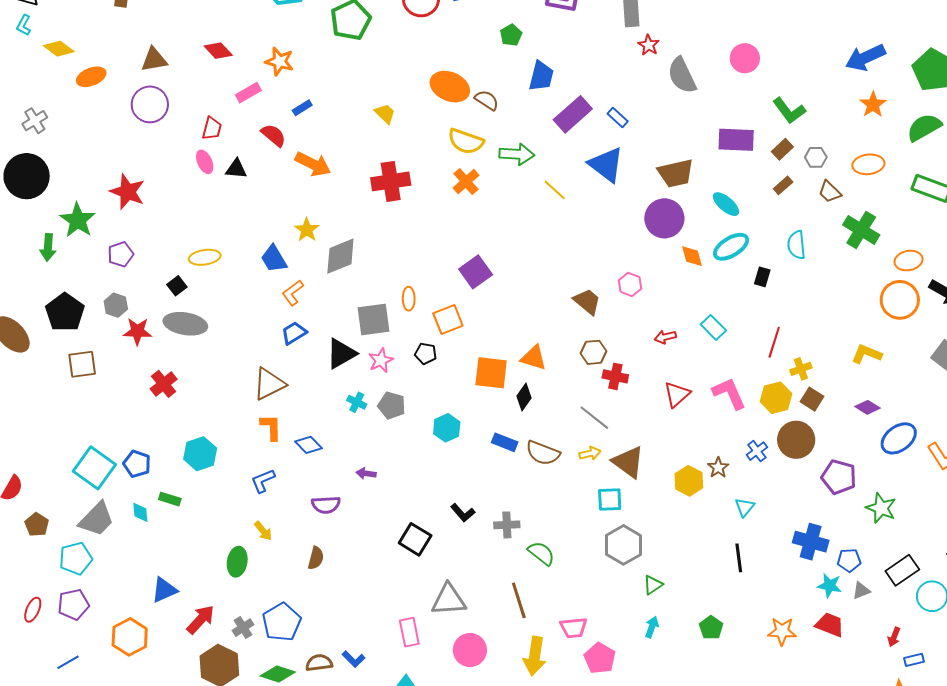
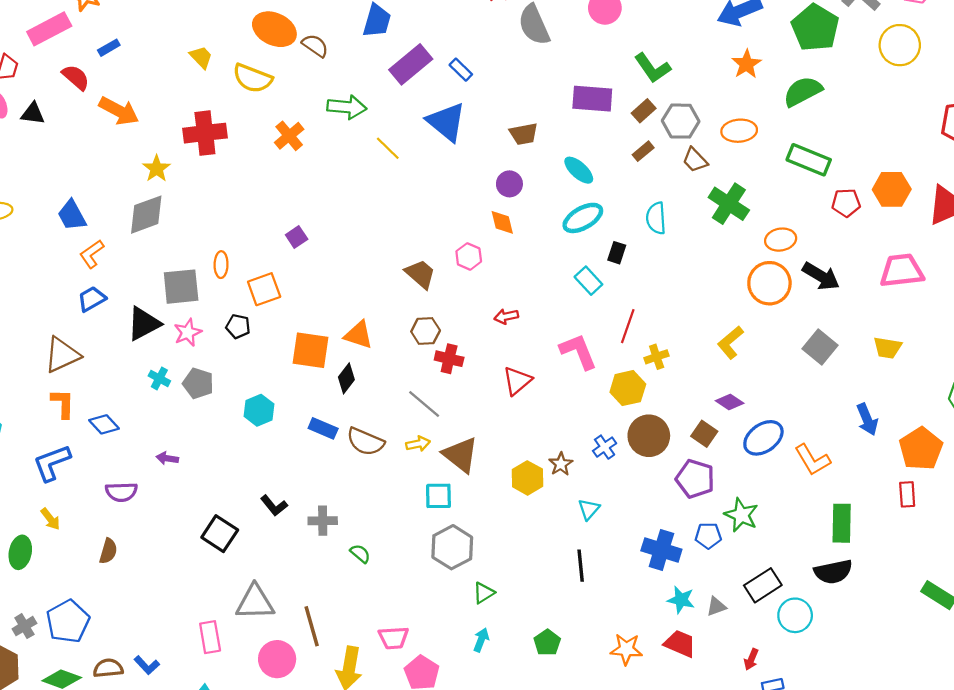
pink rectangle: (248, 93) -> (49, 29), size x1.5
yellow semicircle: (466, 141) -> (252, 78), moved
gray hexagon: (816, 157) -> (681, 121), size x1.5
brown trapezoid: (676, 173) -> (524, 134), size x0.7
purple circle: (664, 218) -> (509, 184), size x0.6
yellow star: (307, 230) -> (157, 169), moved
orange diamond: (692, 256) -> (502, 222), moved
purple square: (476, 272) -> (297, 237), size x0.6
cyan rectangle: (713, 327) -> (588, 281), moved
yellow L-shape: (867, 354) -> (730, 342), turned -64
pink L-shape: (729, 393) -> (578, 351), moved
brown square: (812, 399) -> (704, 434), moved
blue L-shape: (263, 481) -> (52, 463), size x1.4
green semicircle: (541, 553) -> (360, 554), size x0.7
blue pentagon: (849, 560) -> (708, 536), moved
brown line: (519, 600) -> (312, 626), moved

